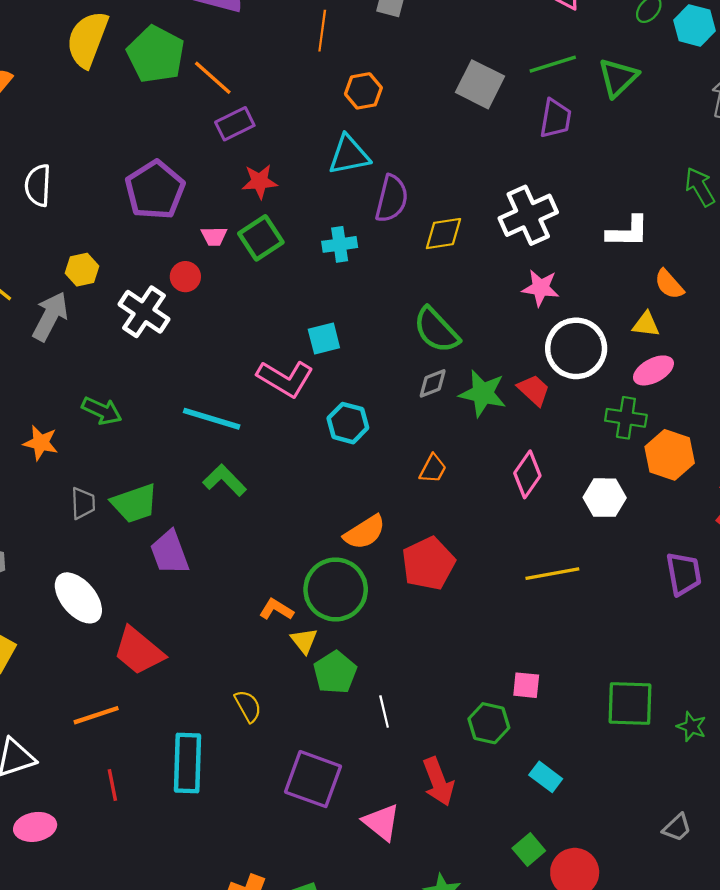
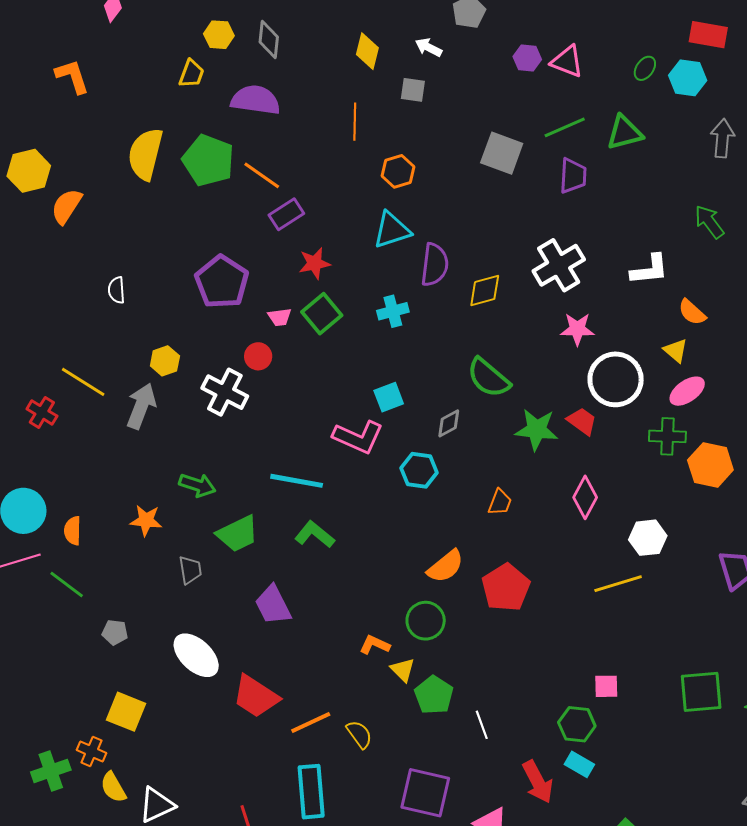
green triangle: (618, 78) -> (625, 133), turned 36
white semicircle: (38, 185) -> (116, 290), size x0.7
yellow triangle: (646, 324) -> (676, 351), turned 40
gray diamond: (433, 383) -> (449, 423), moved
white hexagon: (605, 498) -> (648, 538), moved
green trapezoid: (135, 503) -> (238, 534), moved
green circle: (336, 589) -> (426, 621), size x0.7
orange line: (96, 715) -> (311, 722), moved
cyan rectangle: (546, 777) -> (579, 764), moved

